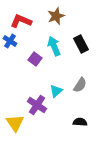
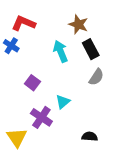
brown star: (56, 16) -> (78, 24), moved, turned -30
purple square: (35, 59) -> (32, 83), moved
gray semicircle: (80, 85) -> (96, 77), moved

